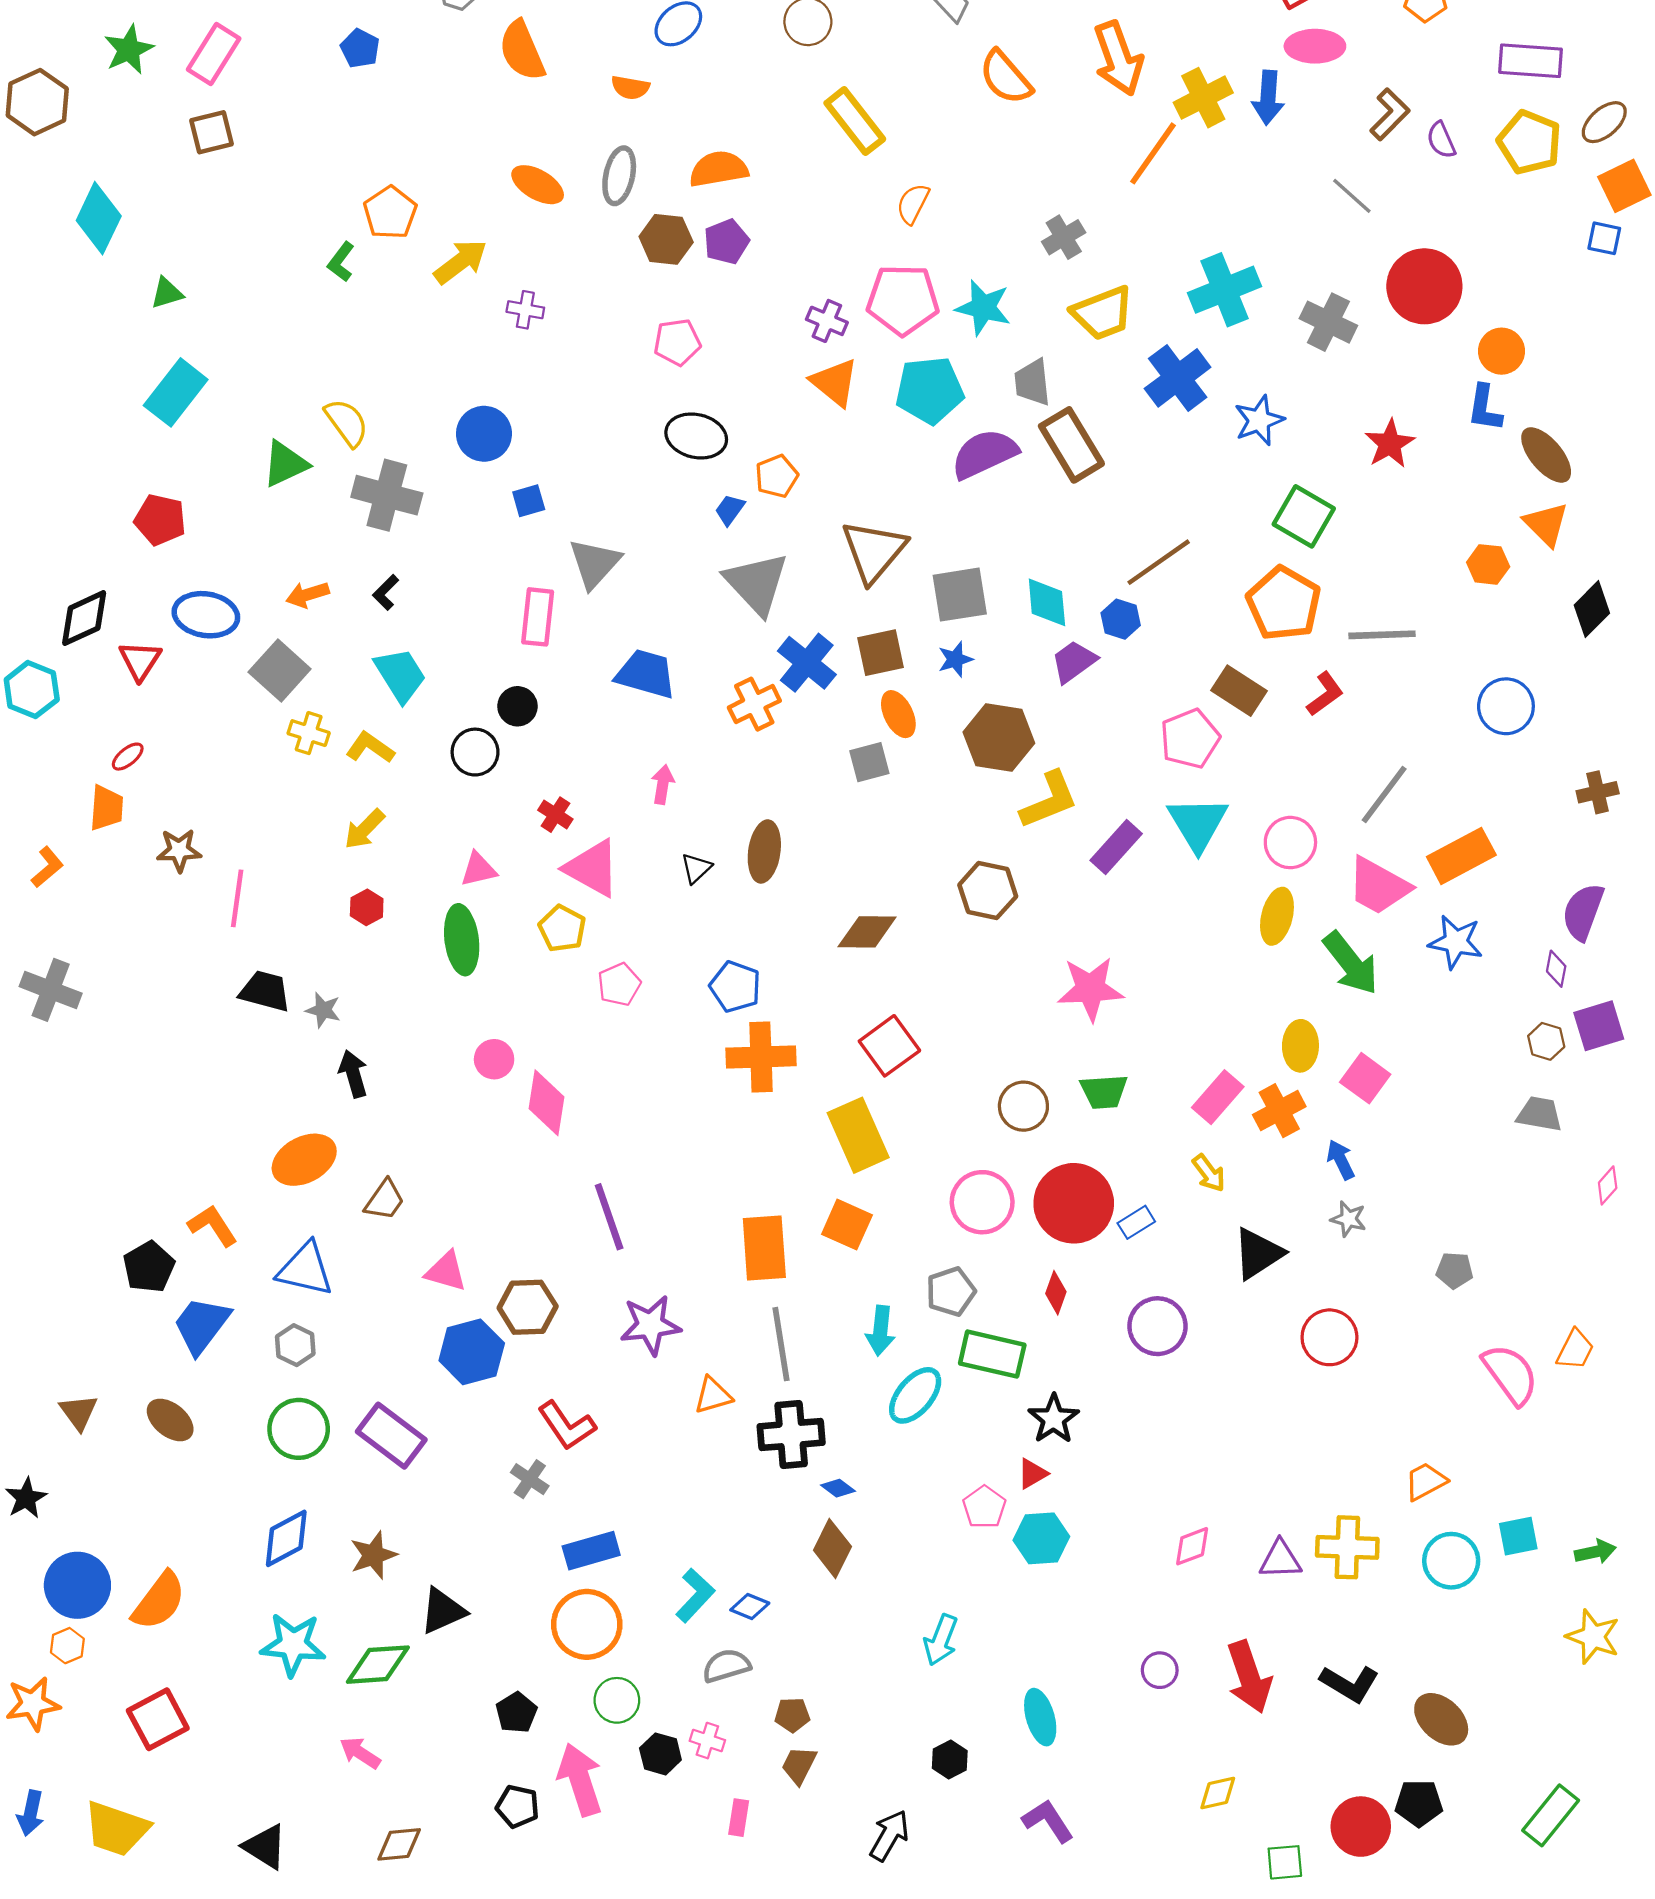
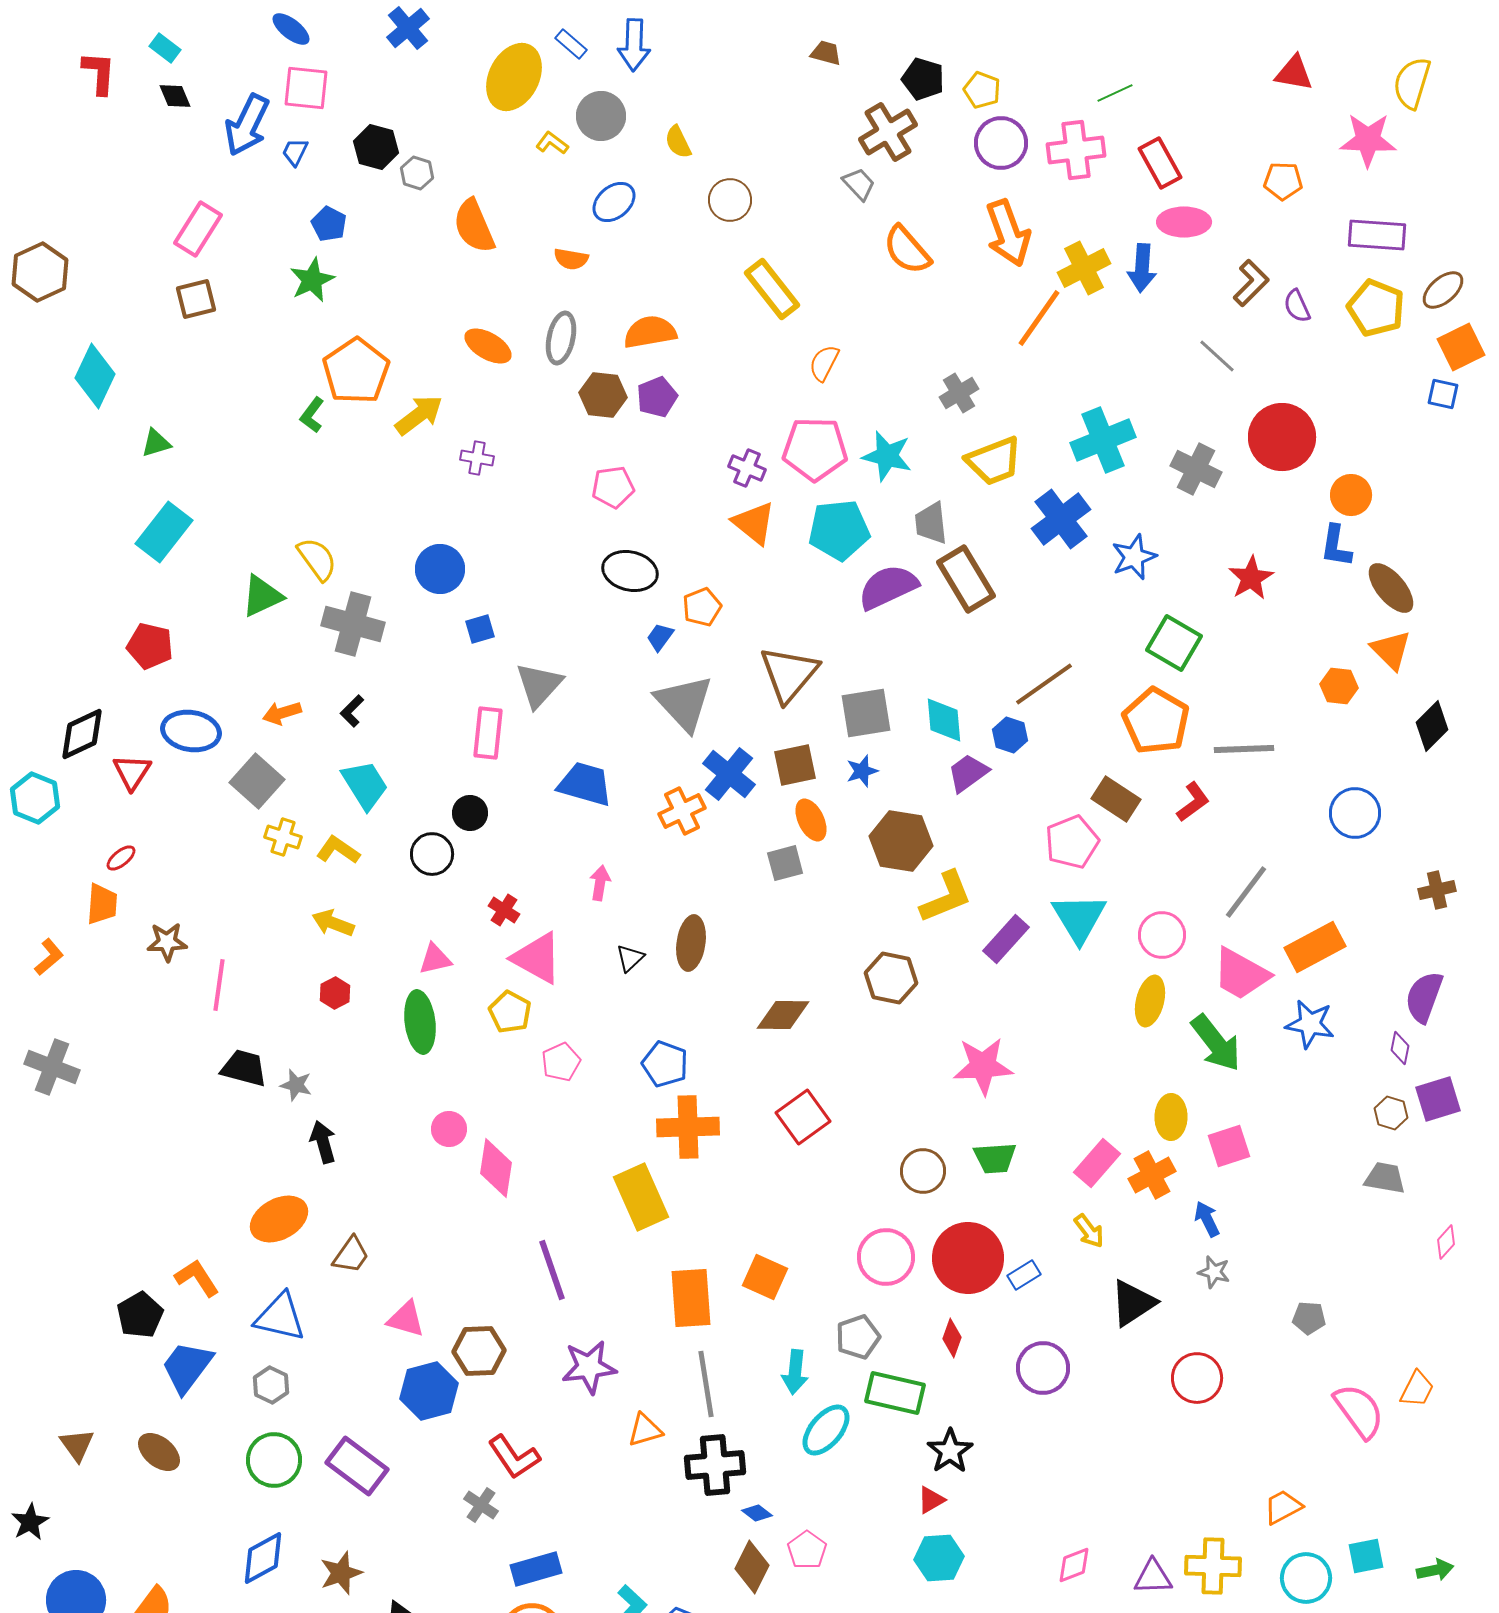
green star: (129, 50) -> (312, 280), moved
orange pentagon: (390, 213) -> (356, 371), size x1.4
yellow arrow: (364, 829) -> (333, 923), turned 66
pink square: (1365, 1078) -> (1229, 1146), turned 36
yellow rectangle: (858, 1135) -> (641, 1197), moved
pink pentagon: (984, 1507) -> (807, 1550), moved

